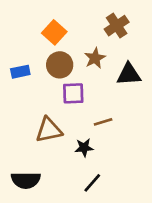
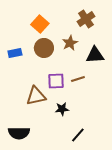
purple square: (73, 93) -> (56, 81), moved
brown line: (103, 122) -> (78, 79), moved
black line: (92, 183) -> (78, 135), moved

